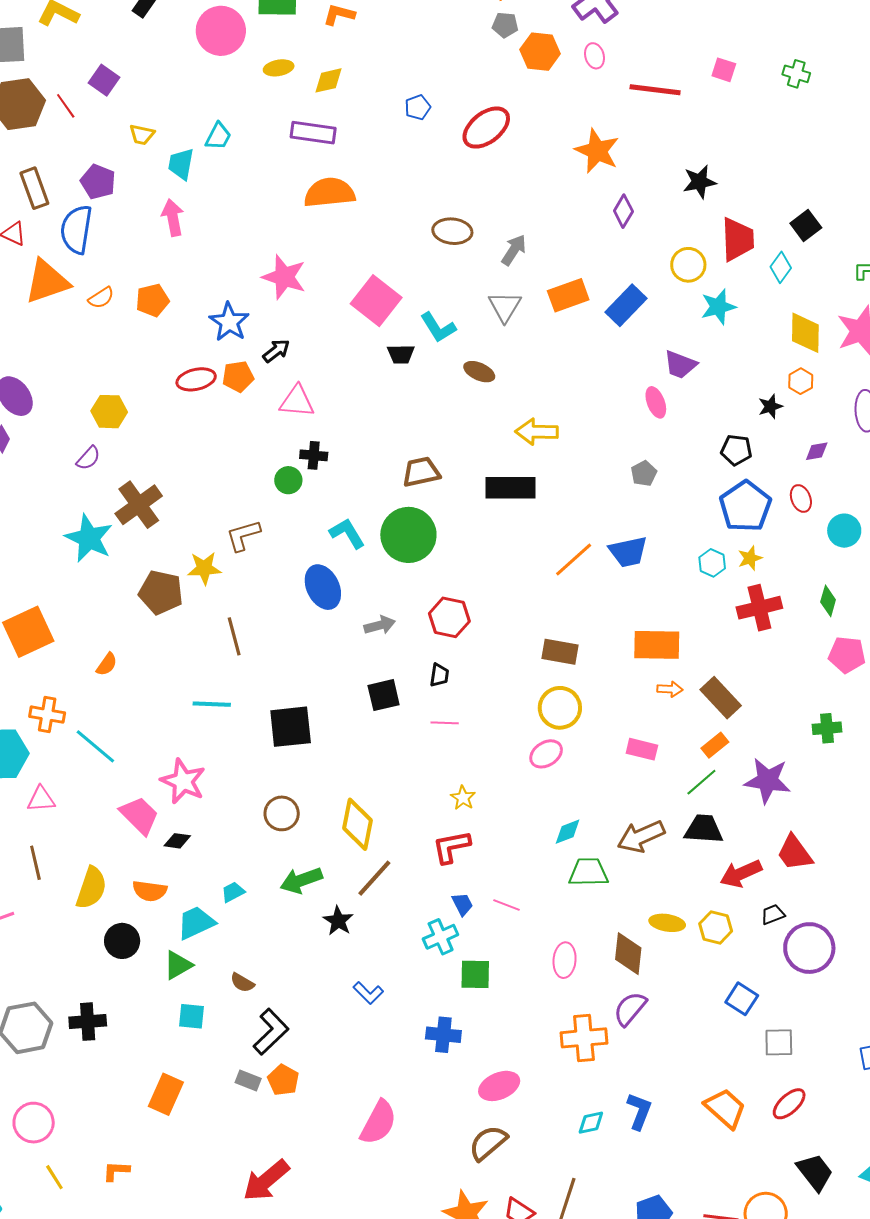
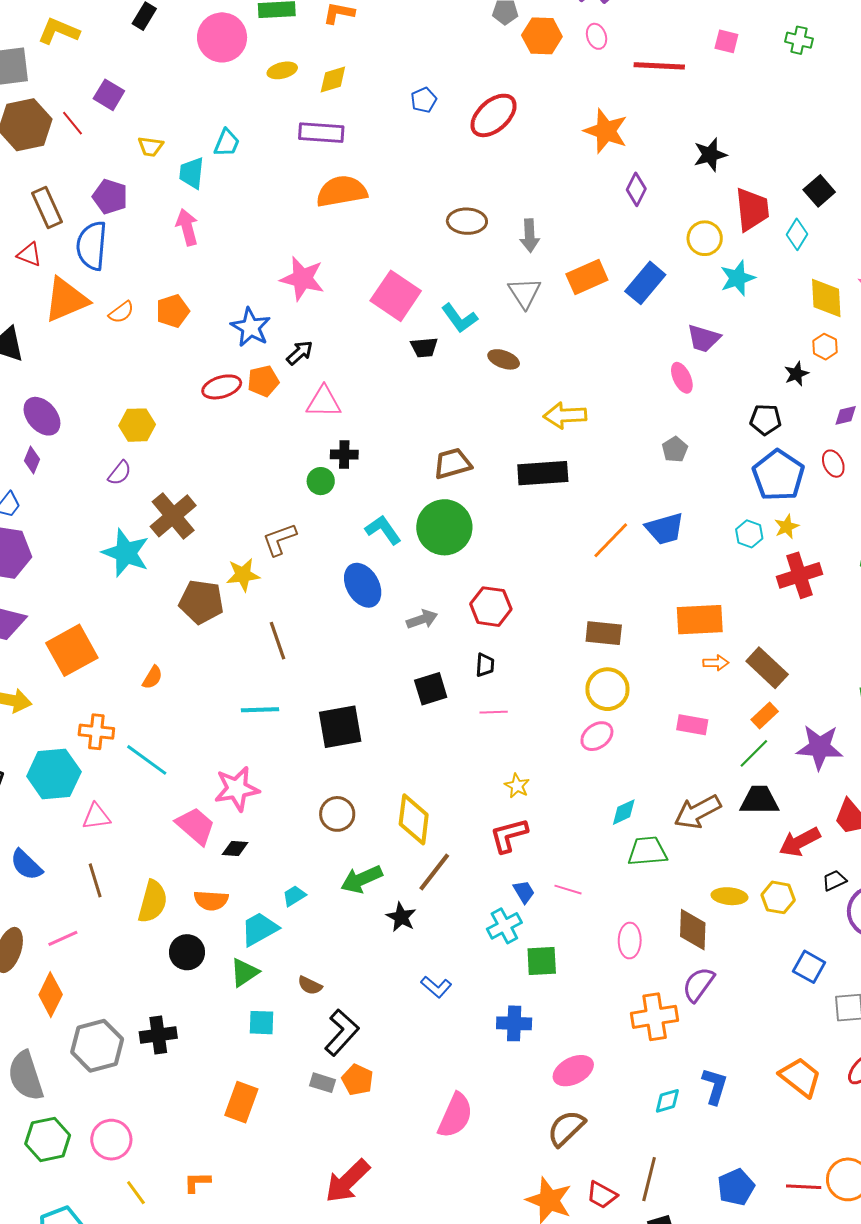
gray arrow: (514, 250) -> (530, 236), turned 148
pink star: (183, 781) -> (237, 789), turned -30

